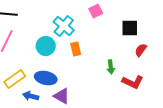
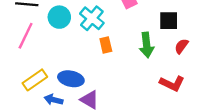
cyan circle: (46, 46) -> (59, 17), moved
green arrow: (111, 67) -> (147, 45), moved, size x1.5

